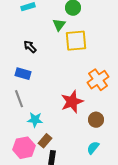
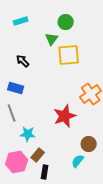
brown circle: (96, 120) -> (89, 144), moved
cyan semicircle: (93, 148) -> (78, 161), moved

